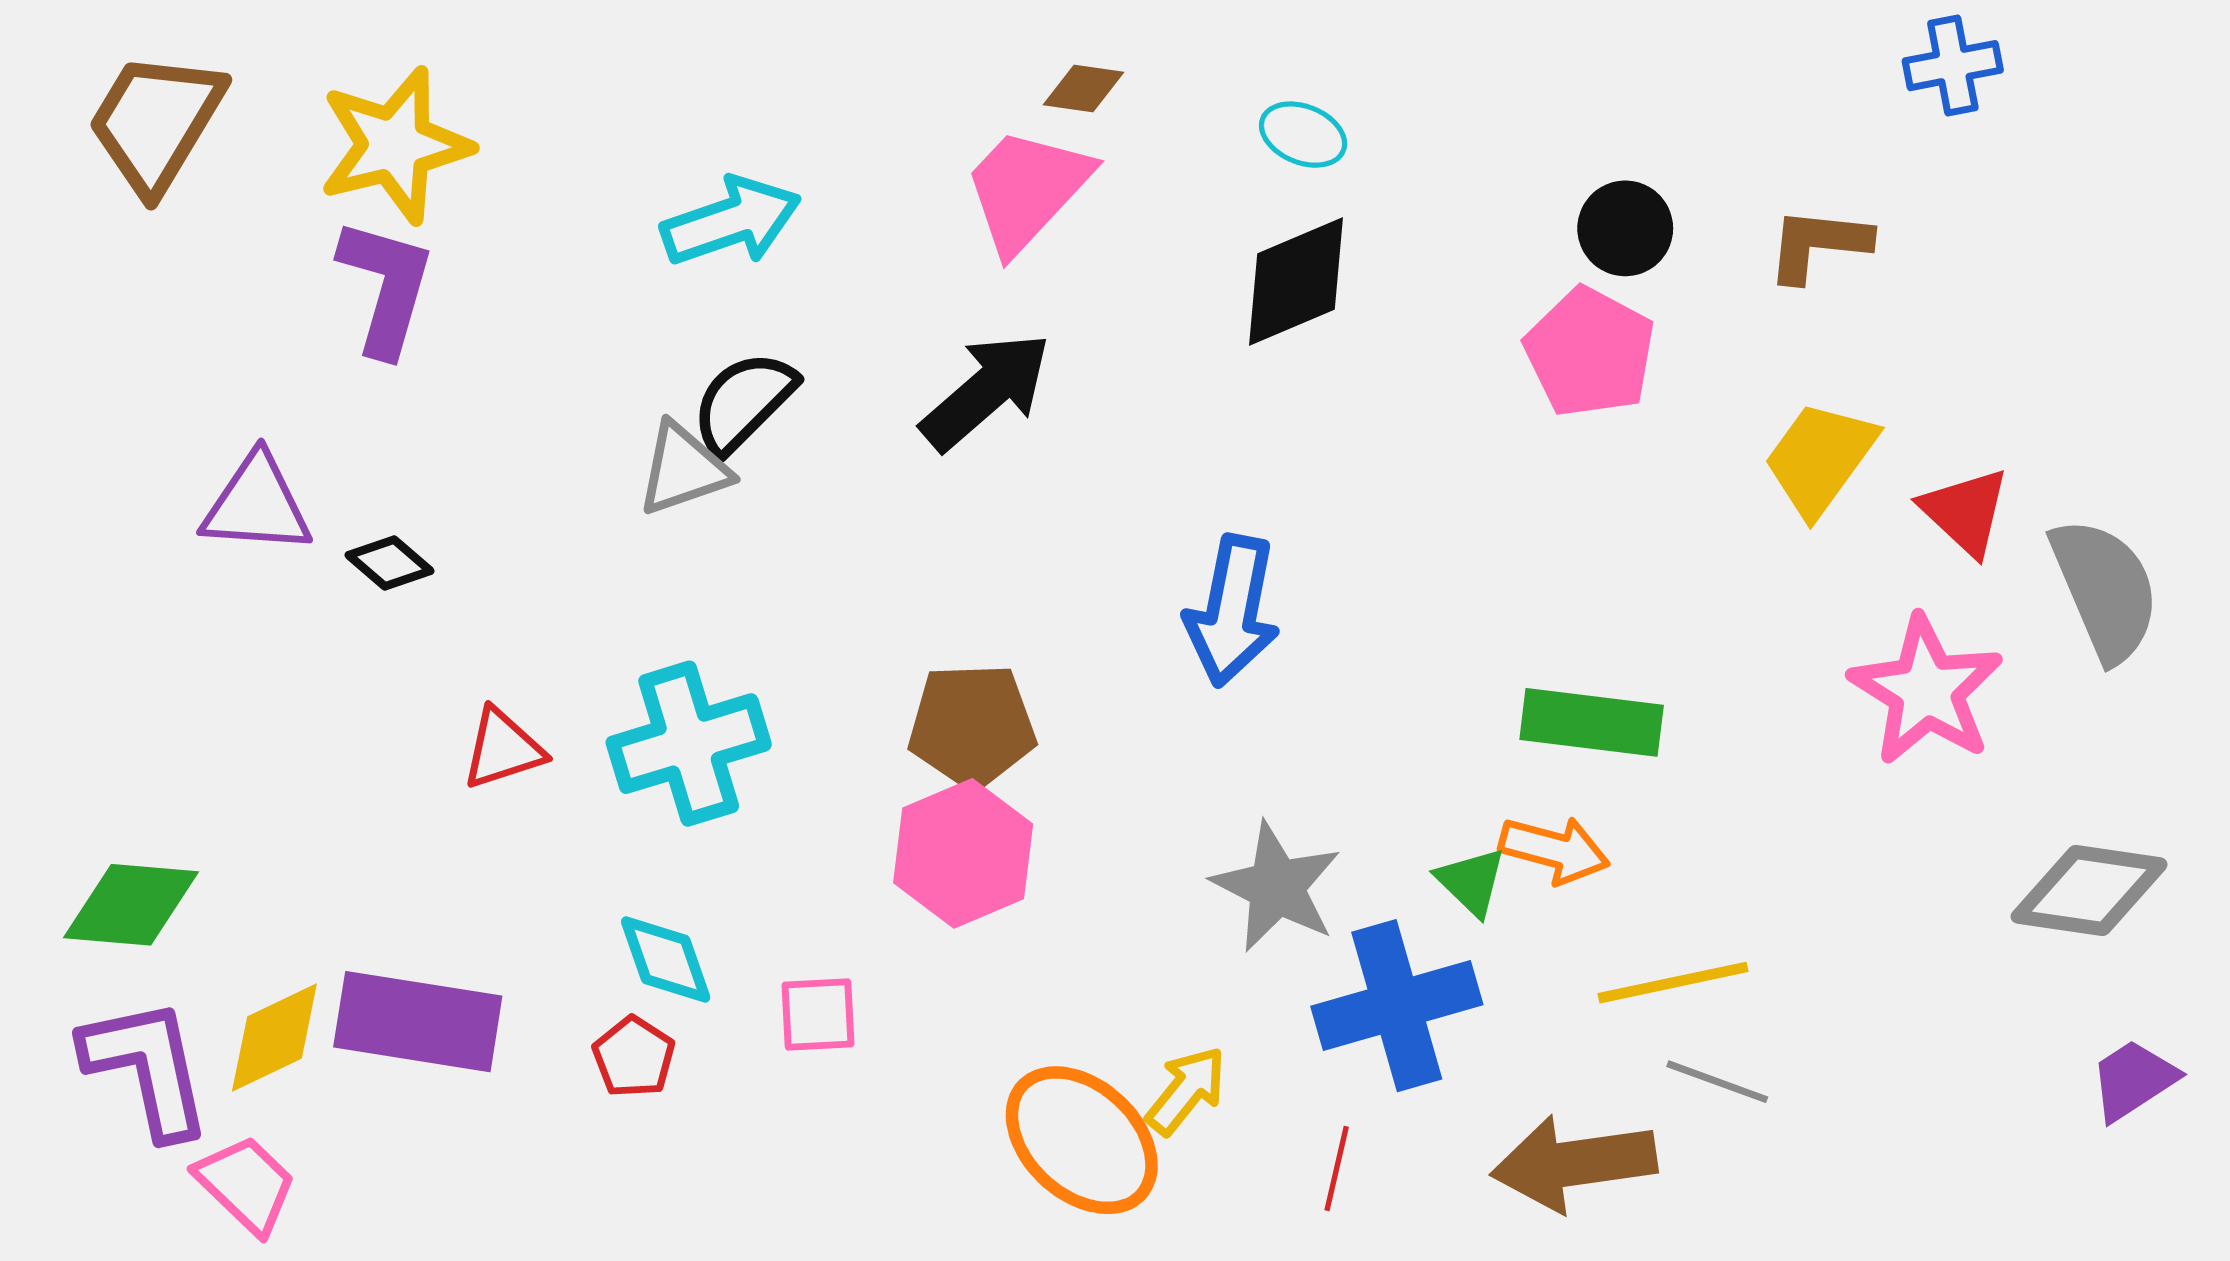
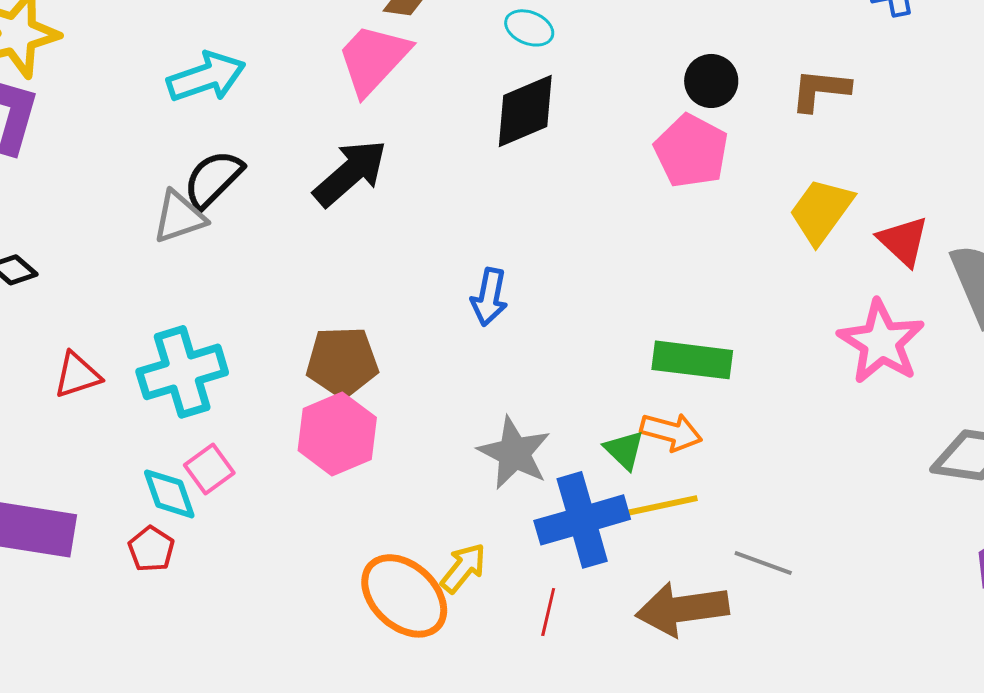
blue arrow: (1232, 611) -> (489, 297), size x0.7
yellow line: (1673, 983) -> (655, 507), moved
pink square: (818, 1014) -> (209, 469), moved, turned -33

